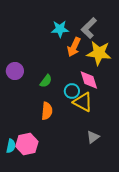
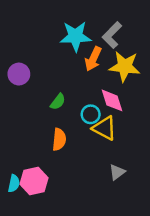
cyan star: (60, 29) -> (76, 36), size x1.4
purple circle: (15, 71) -> (19, 74), moved

